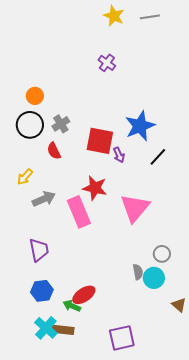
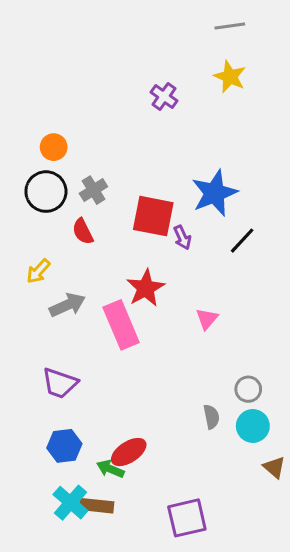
yellow star: (114, 16) -> (230, 77), moved
red star: (95, 188) -> (146, 288), turned 30
pink triangle: (135, 208) -> (207, 319), size x0.5
purple trapezoid: (39, 250) -> (60, 383), turned 120
cyan circle: (154, 278) -> (253, 426), moved

